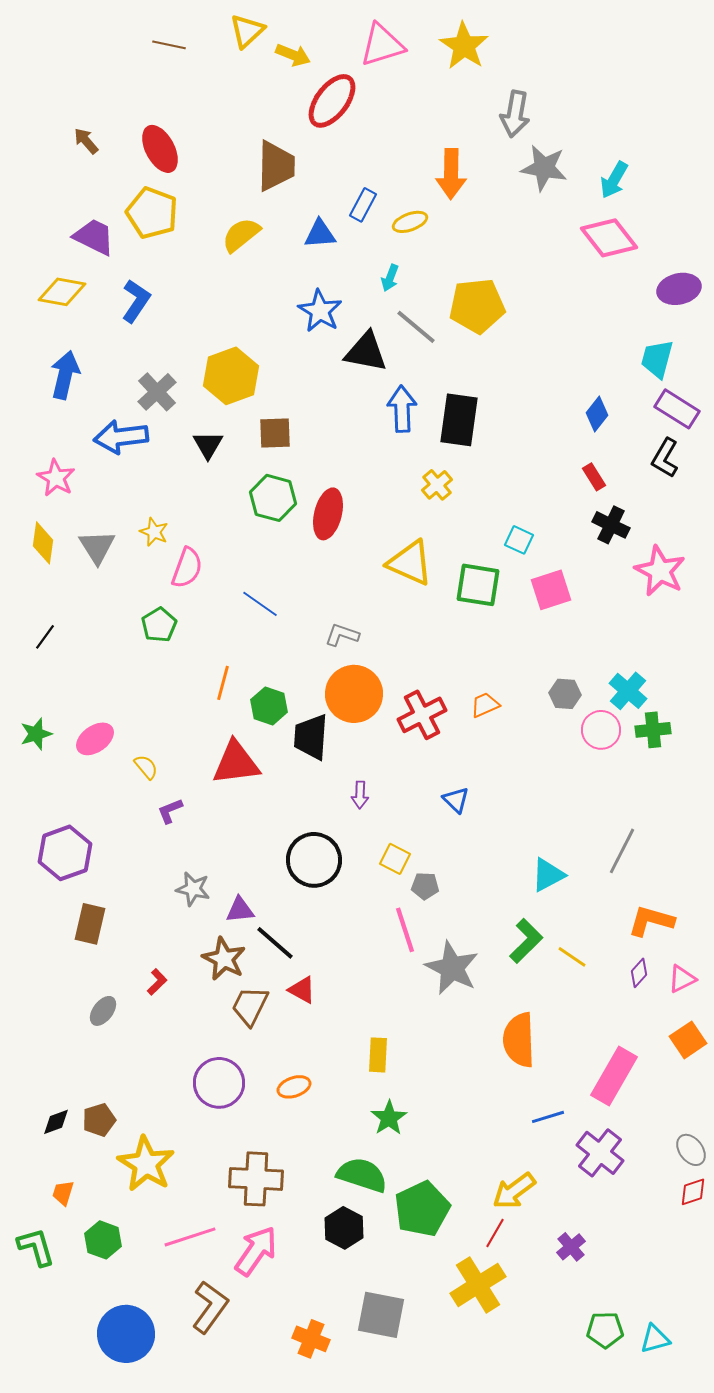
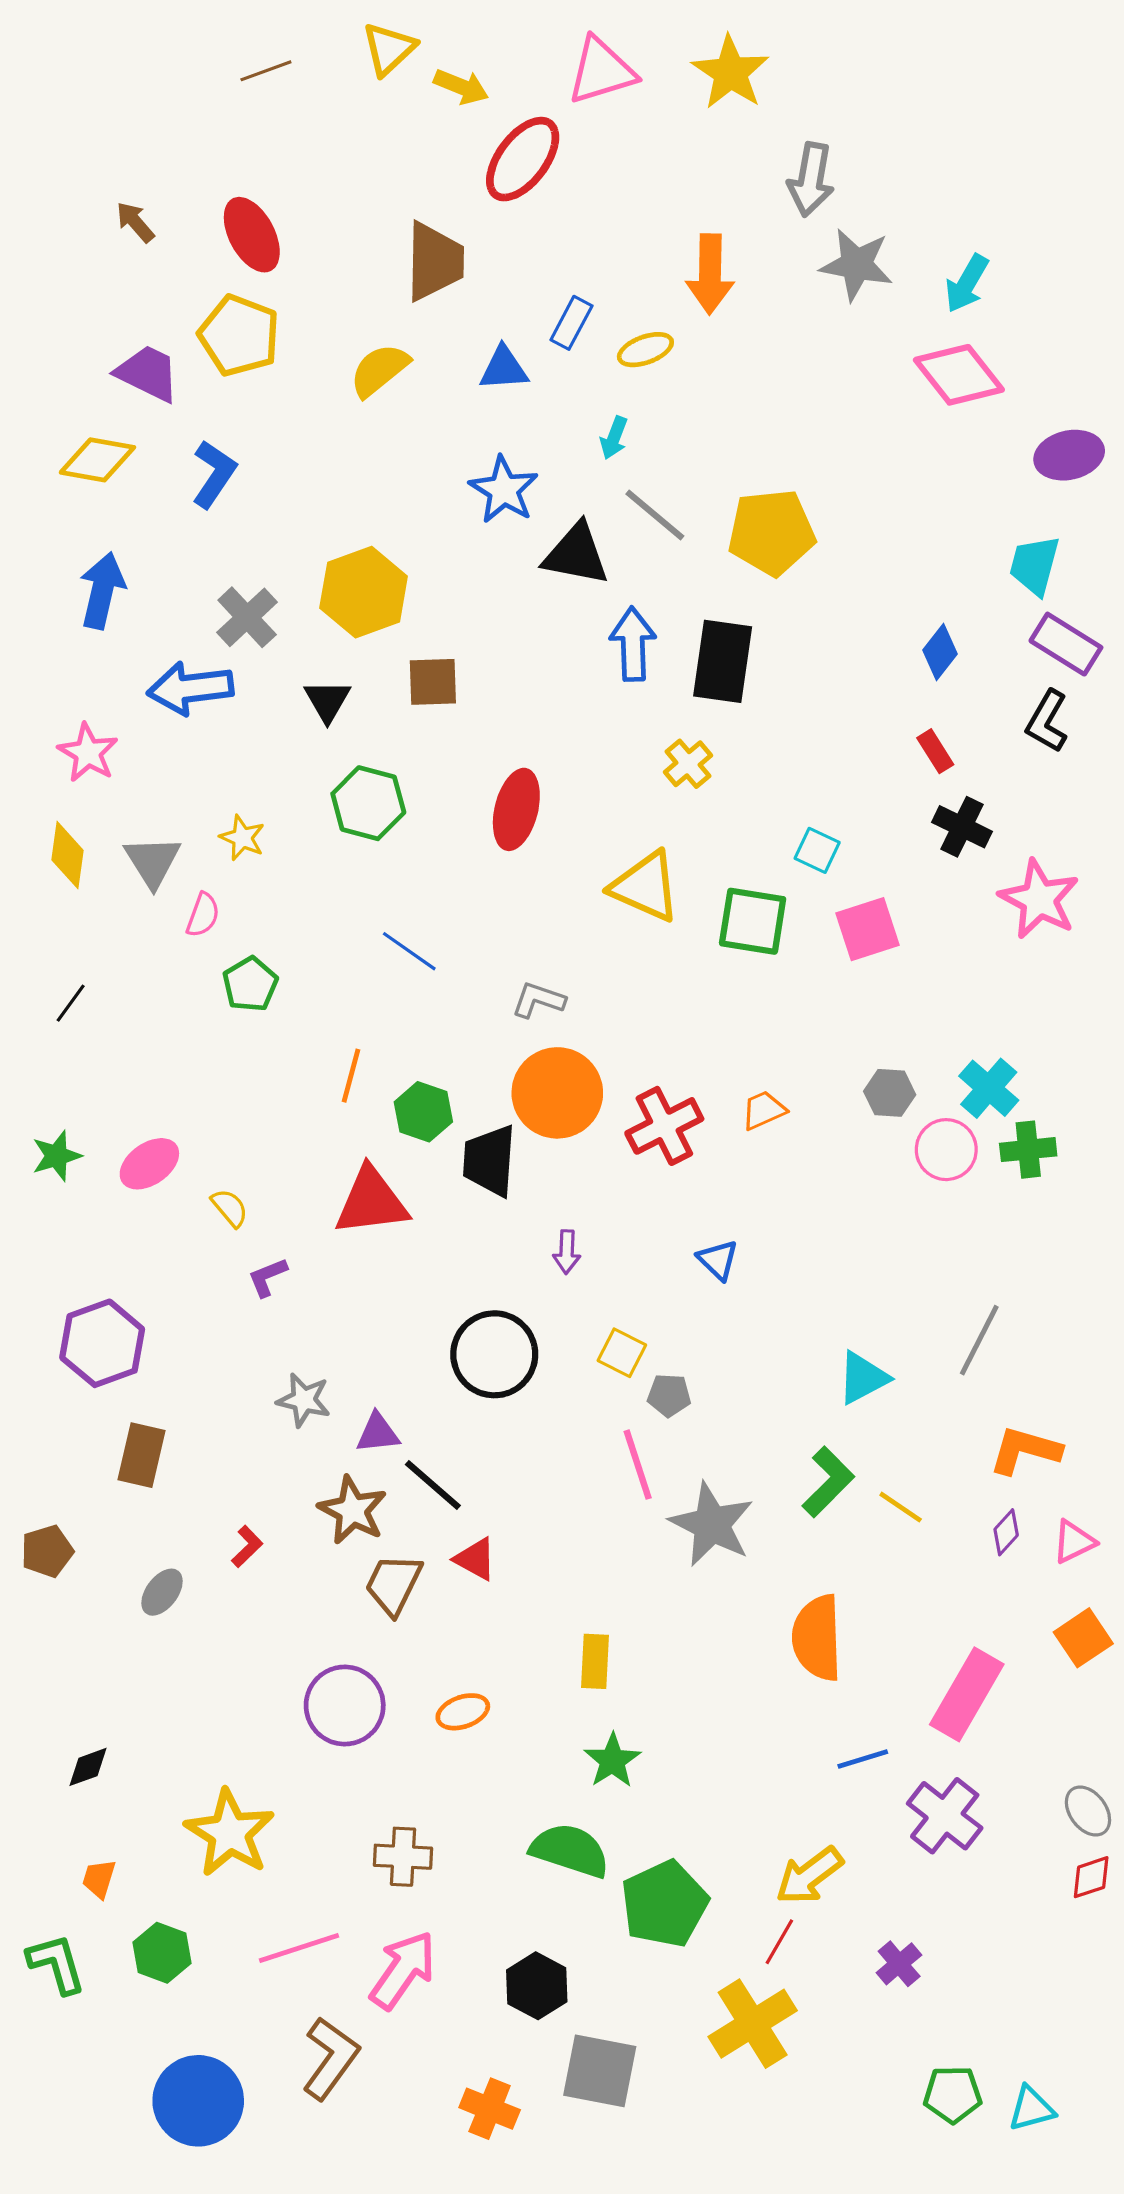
brown line: (169, 45) -> (266, 71), turned -32
yellow pentagon: (477, 306) -> (771, 532), moved
green hexagon: (273, 498) -> (368, 803), moved
pink semicircle: (187, 568) -> (203, 915), moved, size x0.7
brown pentagon: (99, 1120) -> (47, 1551), moved
brown cross: (256, 1179) -> (403, 1857), size x0.7
black hexagon: (344, 1228) -> (537, 1986), moved

